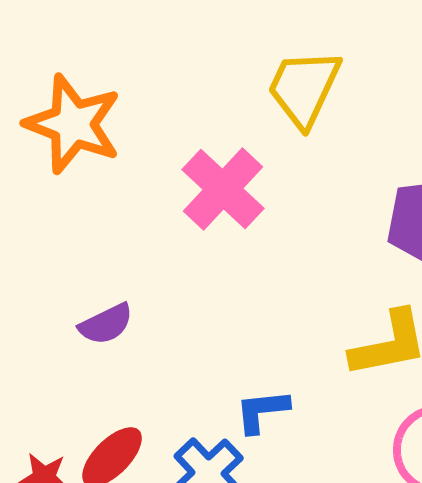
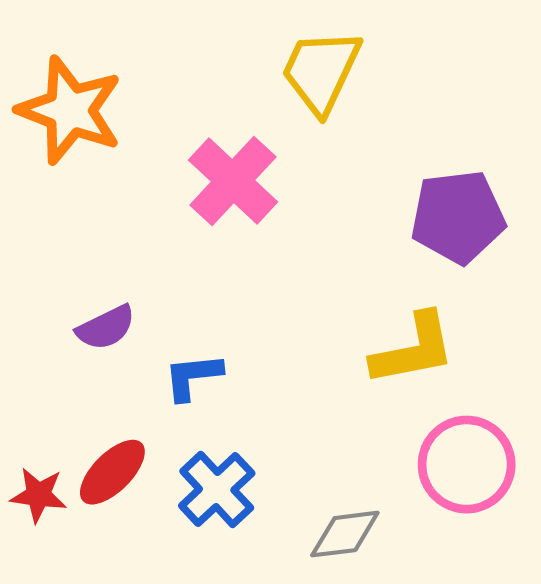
blue L-shape: (262, 411) -> (193, 377), moved

